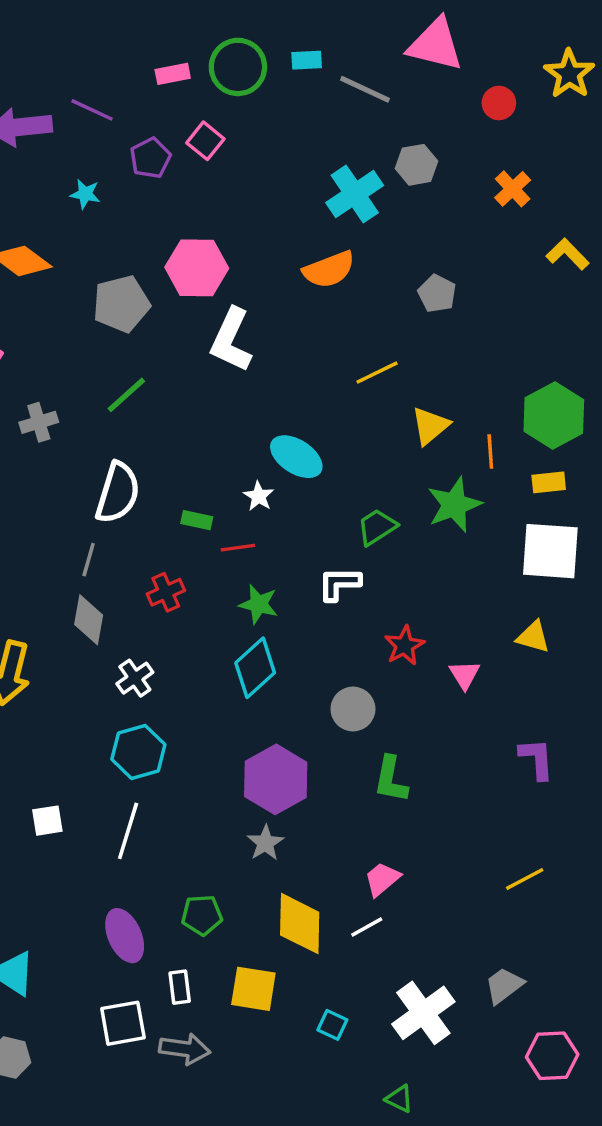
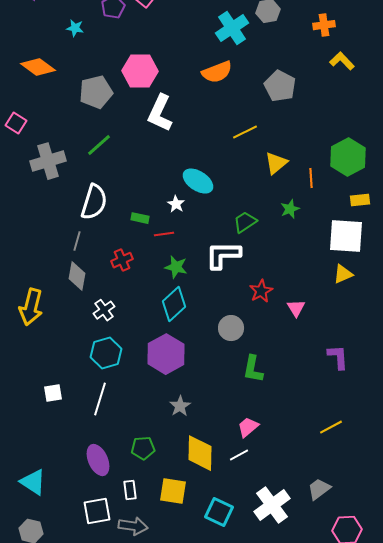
orange cross: (513, 189) -> (324, 25), turned 35
yellow L-shape: (568, 254) -> (342, 61), moved
gray pentagon: (437, 294) -> (280, 86), size x1.4
gray cross: (39, 422) -> (48, 161), size x1.6
yellow rectangle: (549, 482) -> (360, 200), moved
green star: (454, 505) -> (290, 209), size x0.6
white L-shape: (339, 584) -> (223, 255), size x1.4
yellow triangle: (533, 637) -> (343, 274), moved, turned -40
purple hexagon: (276, 779) -> (166, 354), moved
cyan square: (332, 1025) -> (219, 512), size x1.6

